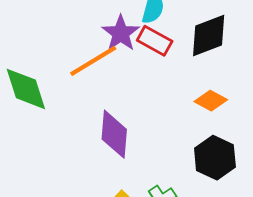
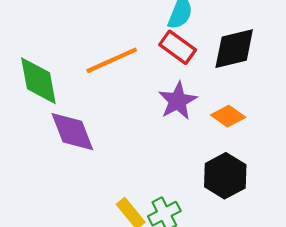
purple star: (121, 33) -> (178, 101), moved
purple diamond: (114, 134) -> (72, 132), moved, turned -33

